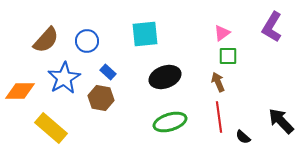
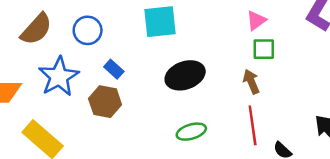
green ellipse: (170, 122) -> (191, 132), size x0.7

